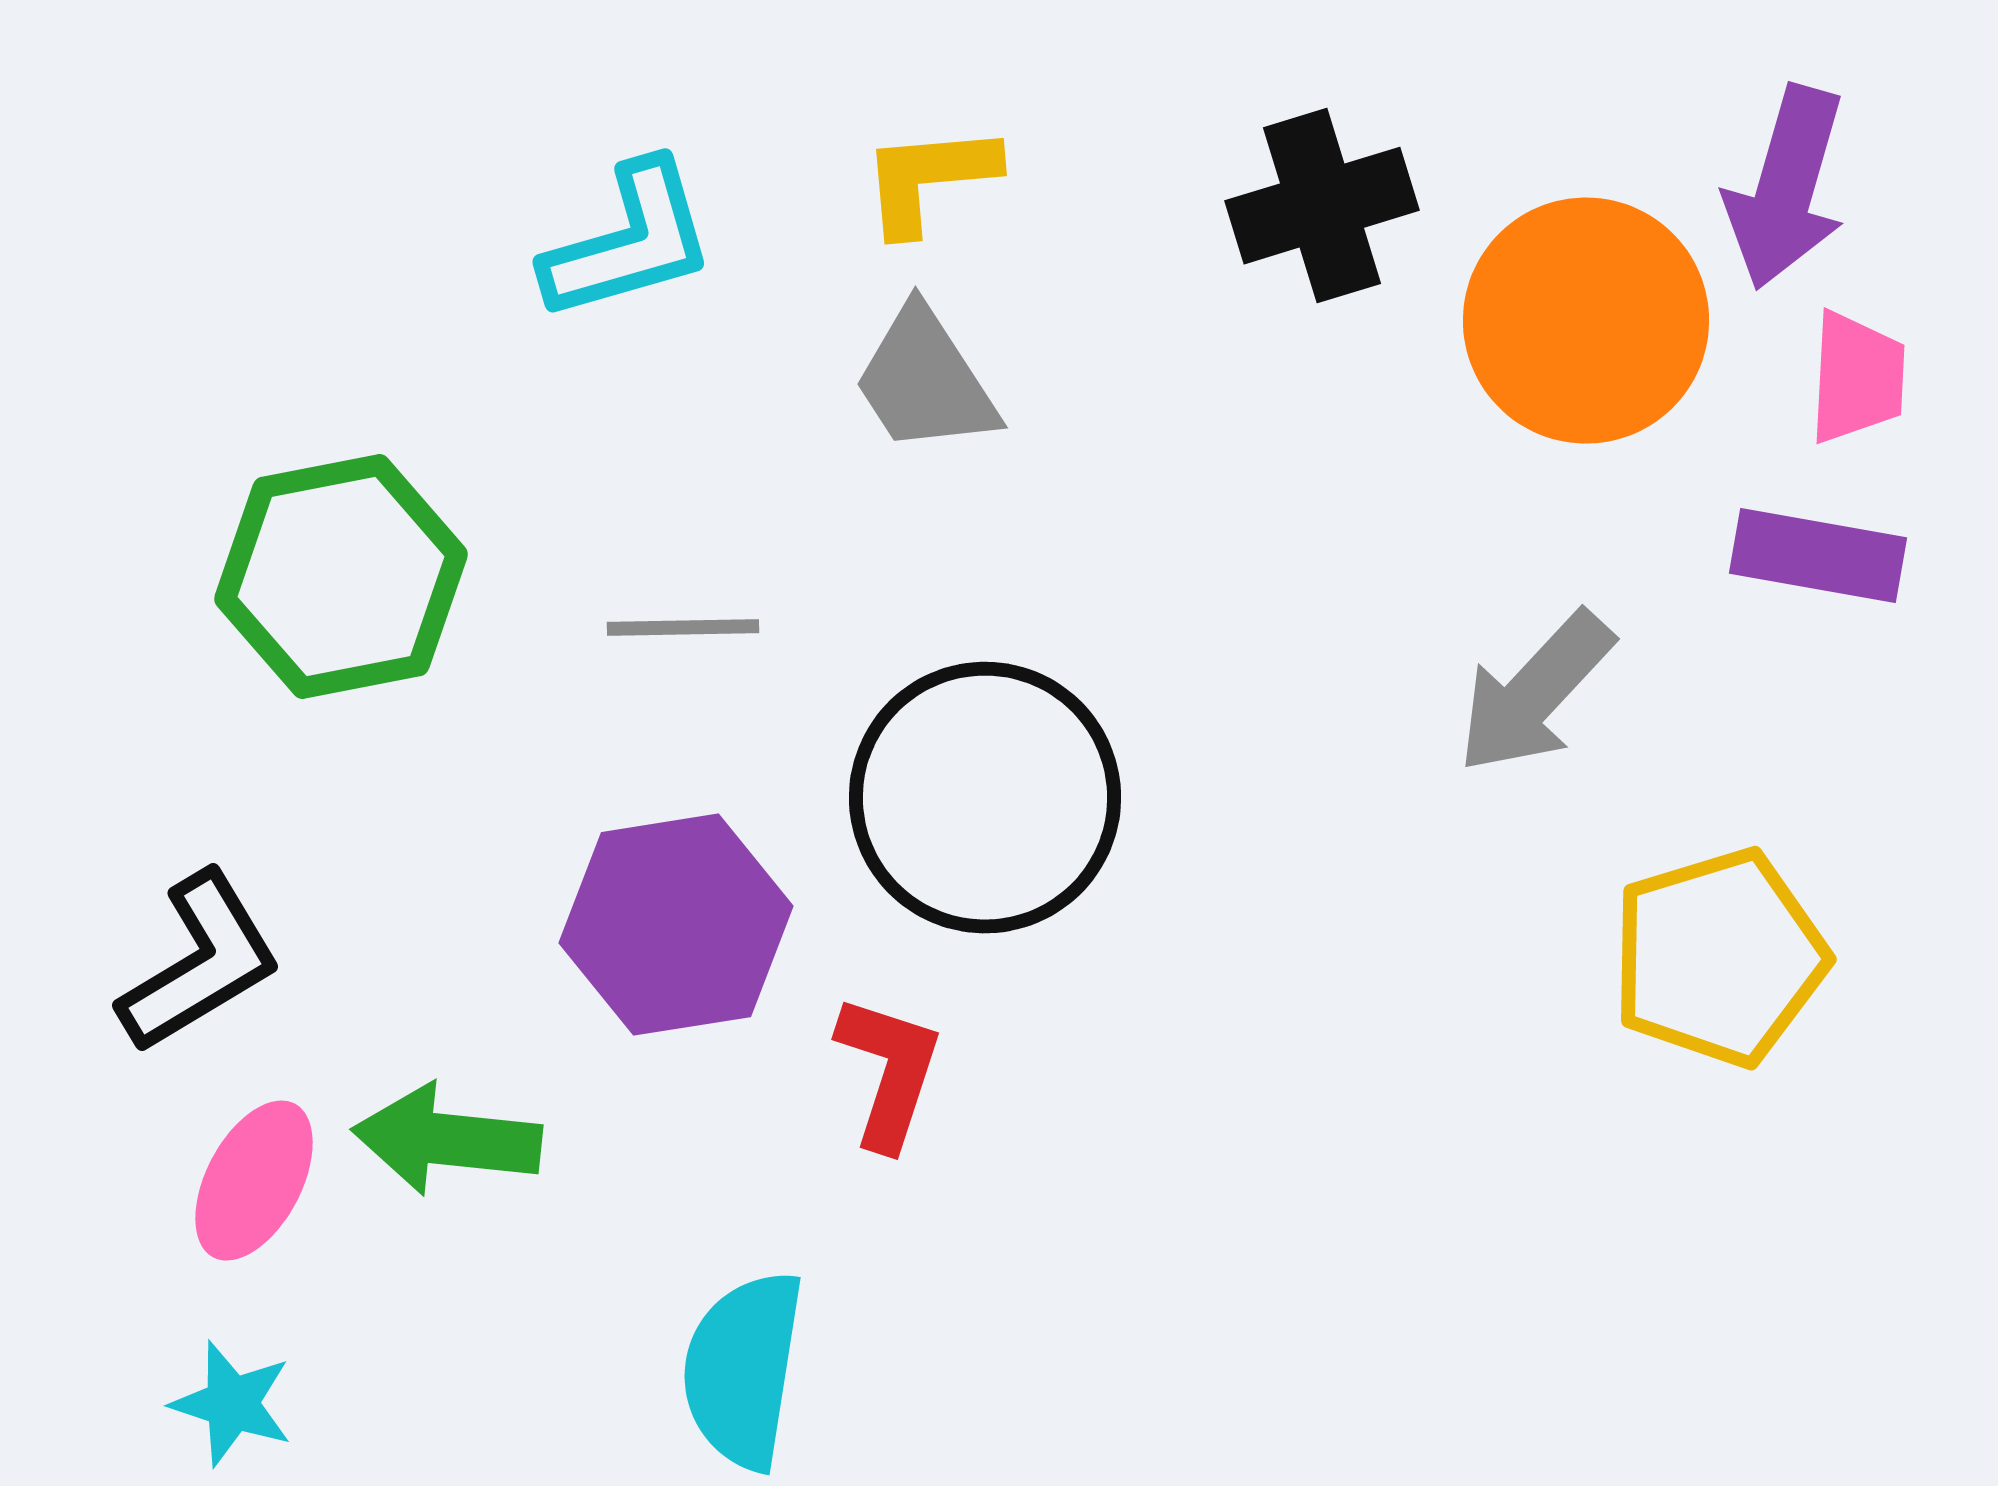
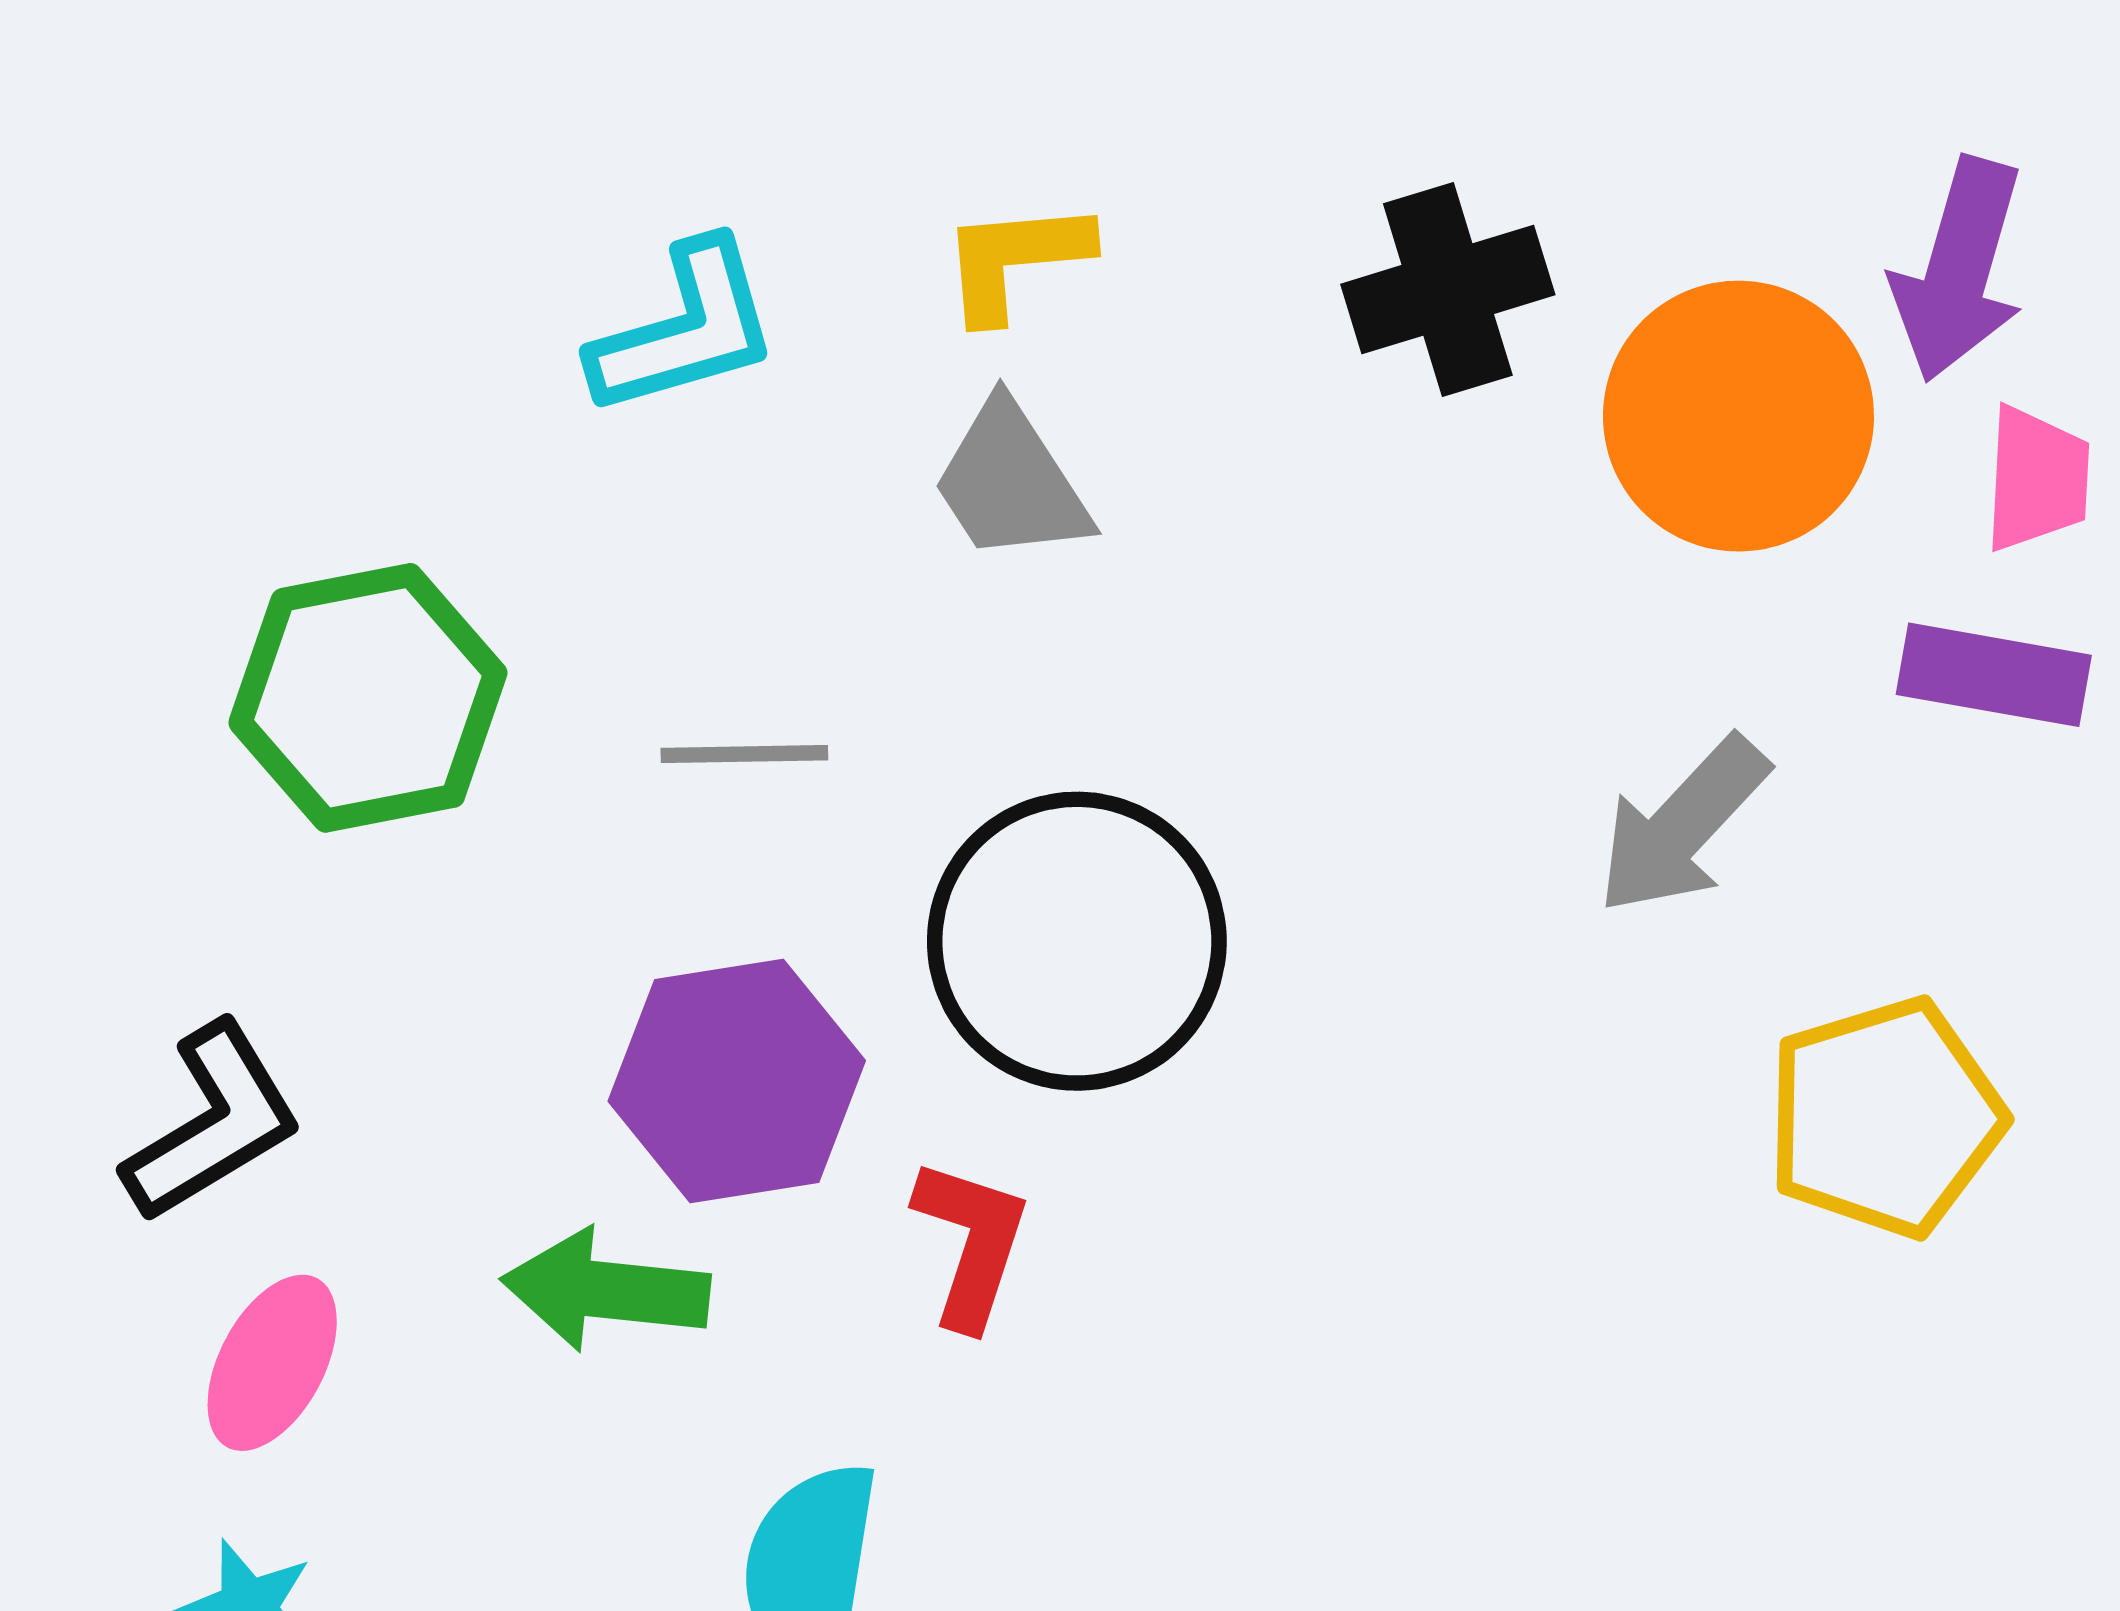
green arrow: (447, 1140) -> (606, 1290), moved

